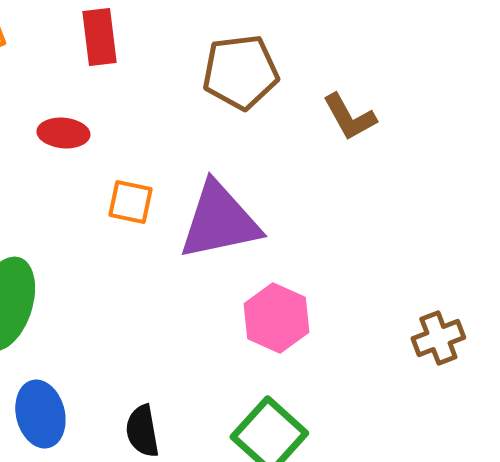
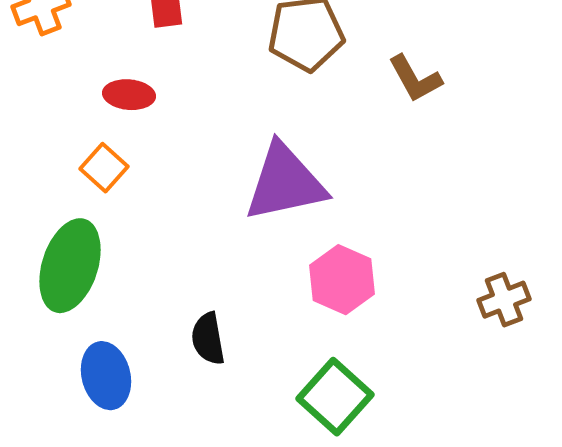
orange square: (130, 202) -> (104, 168), moved, turned 30
black semicircle: (142, 431) -> (208, 339), moved

